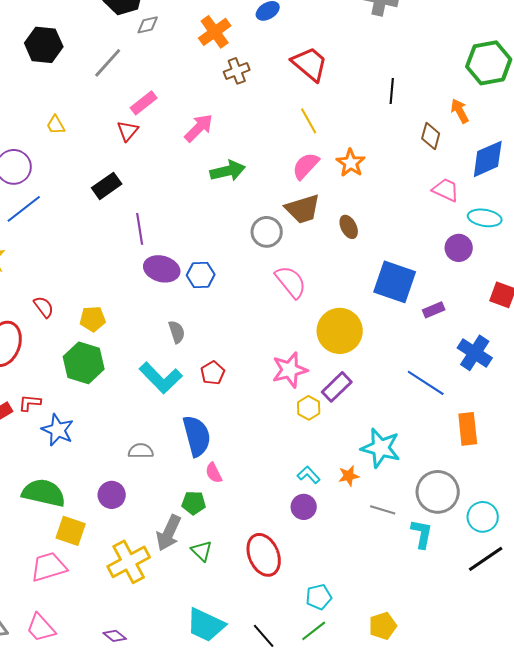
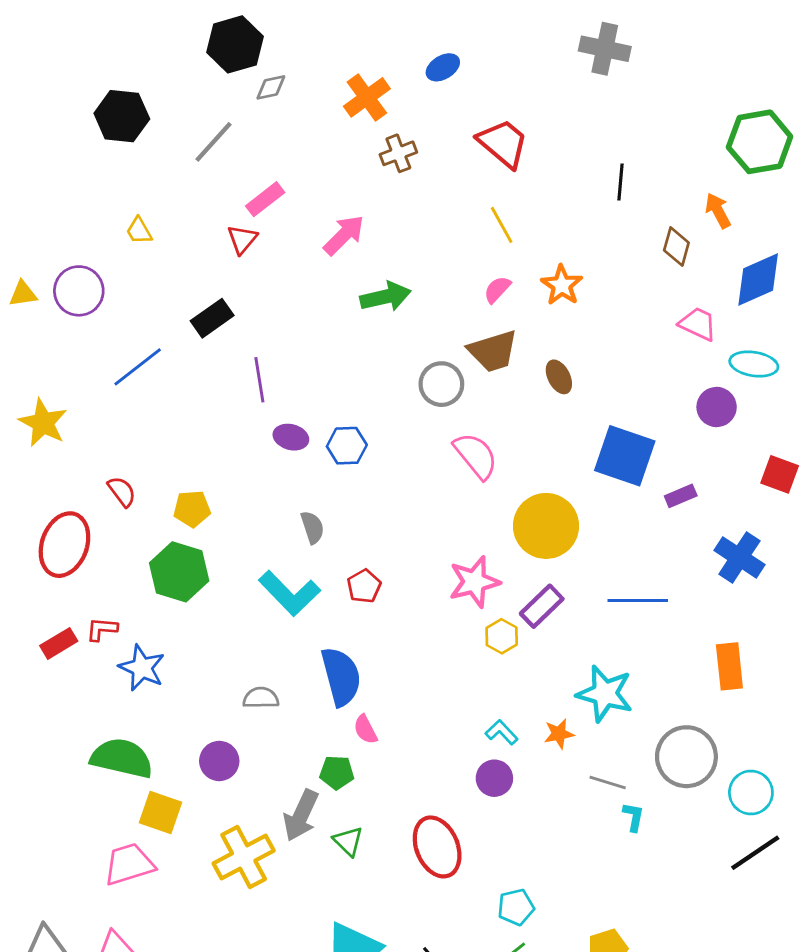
pink semicircle: (306, 166) -> (497, 289), size x0.7
blue line: (24, 209) -> (138, 367), moved
purple ellipse: (162, 269) -> (291, 437), size x0.7
blue line: (426, 383) -> (638, 600), moved, turned -33
cyan L-shape: (422, 534) -> (633, 817), moved, size x0.7

